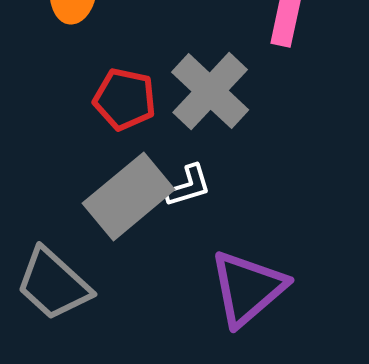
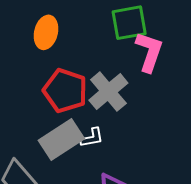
red pentagon: (125, 99) -> (65, 91), size x1.4

